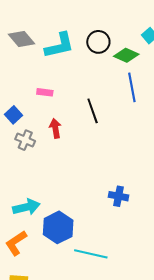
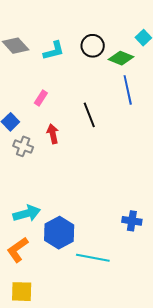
cyan L-shape: (59, 45) -> (54, 51), size x0.7
pink rectangle: (45, 92) -> (41, 98), turned -63
blue cross: (119, 196) -> (132, 221), moved

